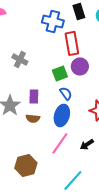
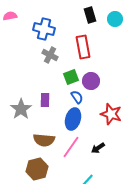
blue cross: (53, 21) -> (44, 29), moved
gray cross: (20, 59) -> (50, 55), moved
purple circle: (80, 66) -> (91, 81), moved
brown semicircle: (33, 118) -> (44, 140), moved, size x1.5

